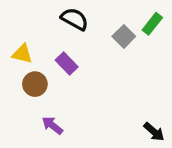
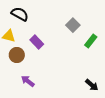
black semicircle: (75, 19) -> (20, 14), moved
green rectangle: (152, 24) -> (91, 41), moved

